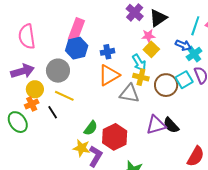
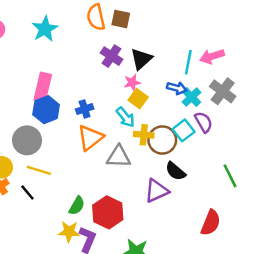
yellow cross: (141, 77) -> (144, 135), moved
black semicircle: (171, 125) -> (175, 171), moved

